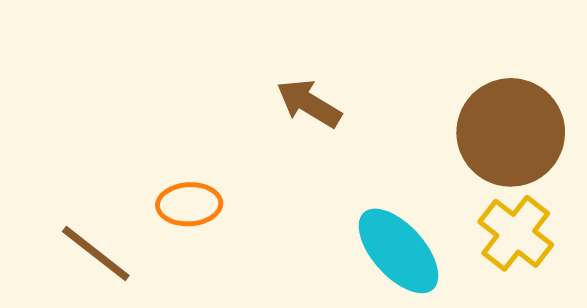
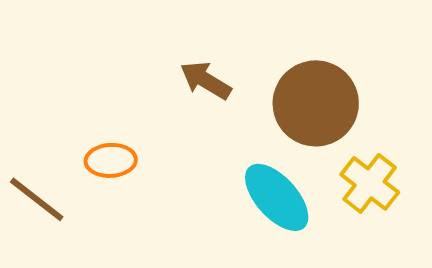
brown circle: (511, 132) -> (316, 103), moved

